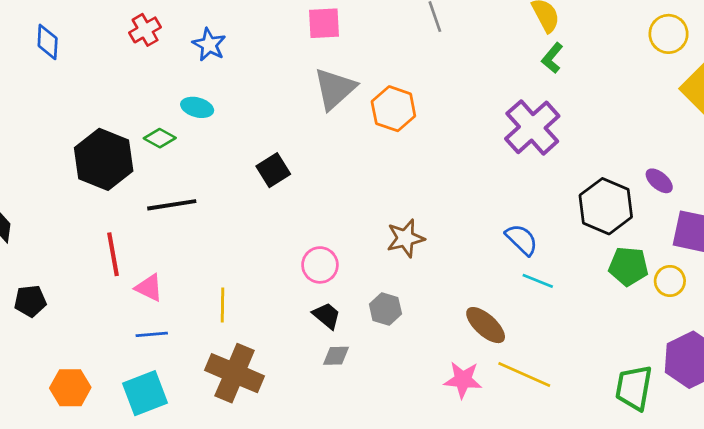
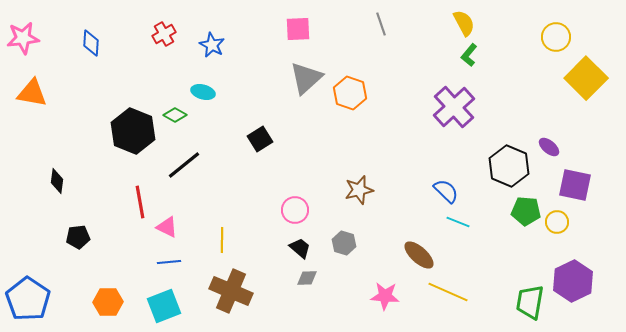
black line: (172, 205) -> (184, 165), turned -30
pink star: (463, 380) -> (385, 296), moved

